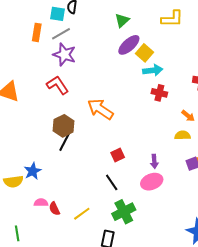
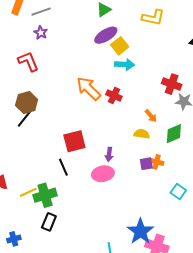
purple star: (64, 55) -> (41, 33), size x0.6
red cross: (159, 93) -> (114, 95), moved
orange arrow: (100, 109) -> (89, 89), moved
red square: (118, 155) -> (74, 141), size x1.6
green cross: (124, 212) -> (45, 195), moved

